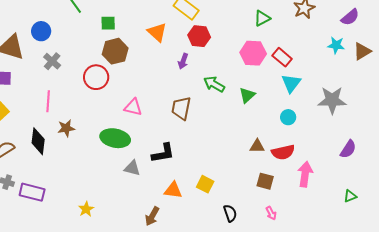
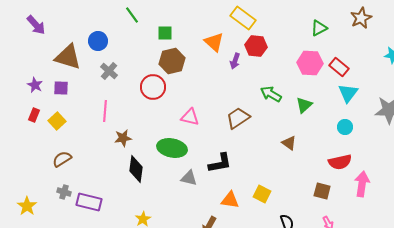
purple arrow: (183, 61) -> (235, 61), moved
brown trapezoid: (181, 108) -> (238, 118), turned 45
black diamond: (38, 141) -> (136, 169), moved
brown triangle: (257, 146) -> (289, 143), moved, turned 35

